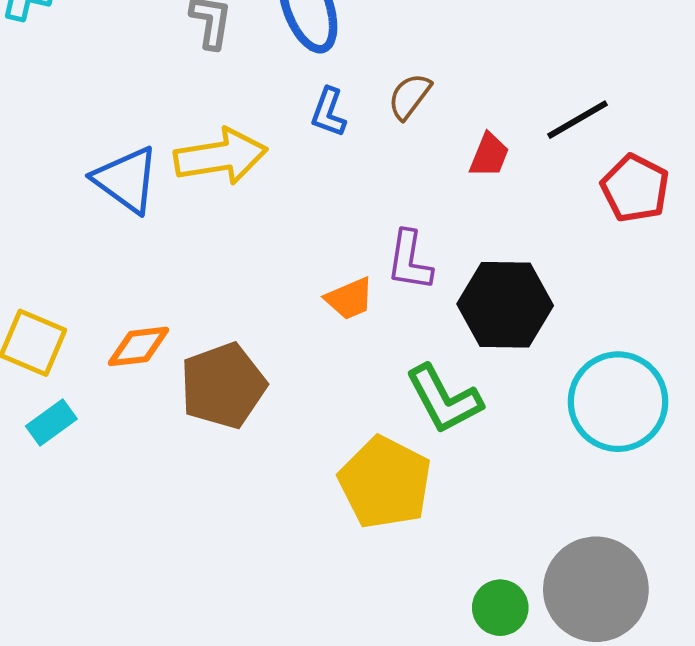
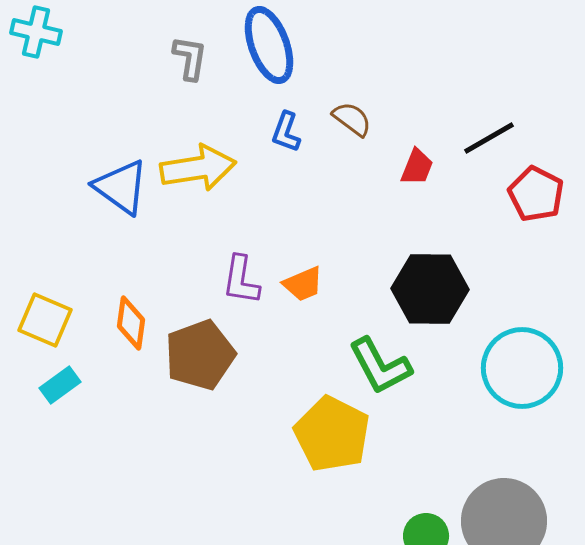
brown semicircle: (410, 96) -> (352, 119), turned 90
purple L-shape: (410, 261) -> (241, 280), moved
orange diamond: (138, 346) -> (131, 323), turned -76

